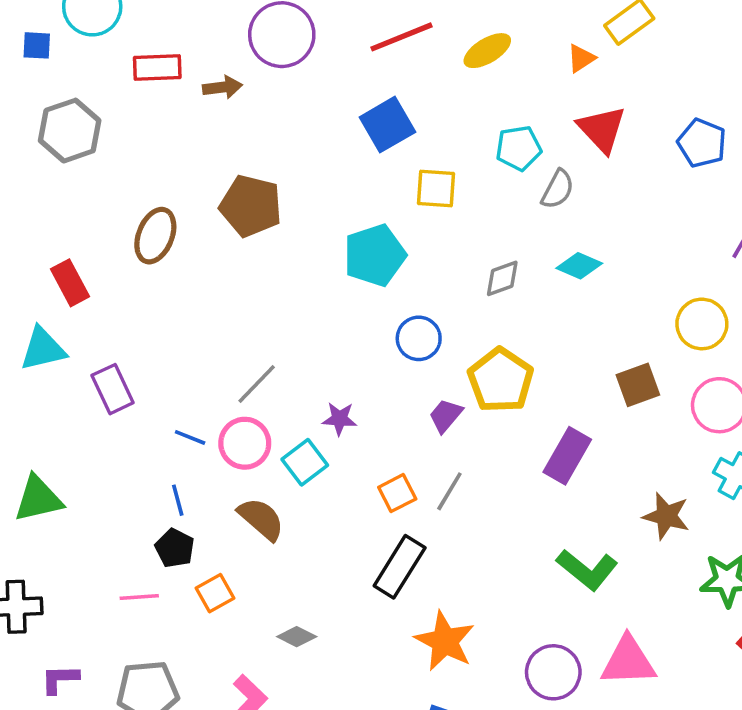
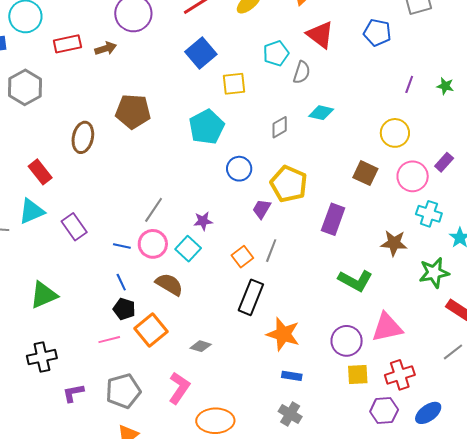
brown square: (638, 385) -> (365, 173), turned -35
orange square: (215, 593) -> (151, 330), size x1.5

